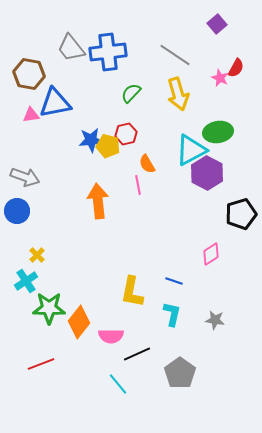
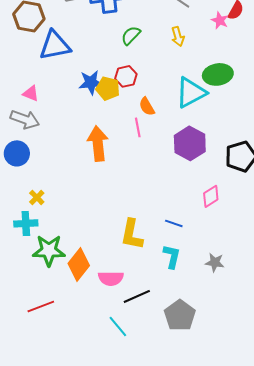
yellow arrow: (178, 94) -> (178, 36), size x0.6
pink triangle: (31, 115) -> (31, 93), moved, turned 30
purple hexagon: (207, 173) -> (190, 143), moved
cyan cross: (26, 281) -> (26, 223), turned 30

